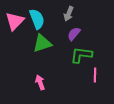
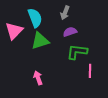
pink triangle: (15, 21) -> (14, 31), moved
purple semicircle: (74, 34) -> (70, 32), turned 32

